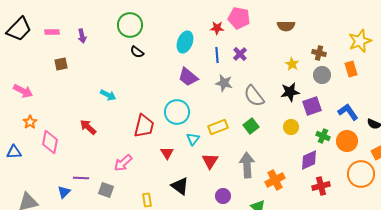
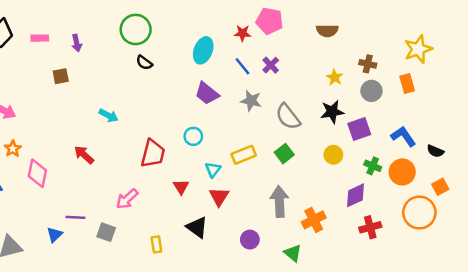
blue line: (217, 55) -> (242, 66), turned -35
brown square: (61, 64) -> (61, 76), moved
cyan circle: (177, 112) -> (193, 136), size x0.6
red triangle: (210, 161) -> (219, 197), moved

